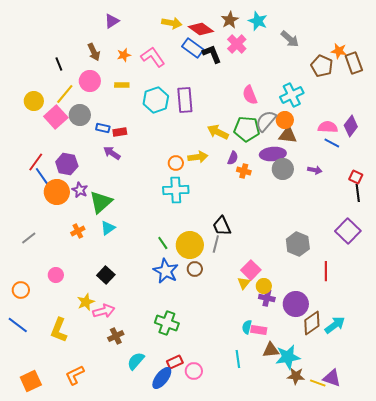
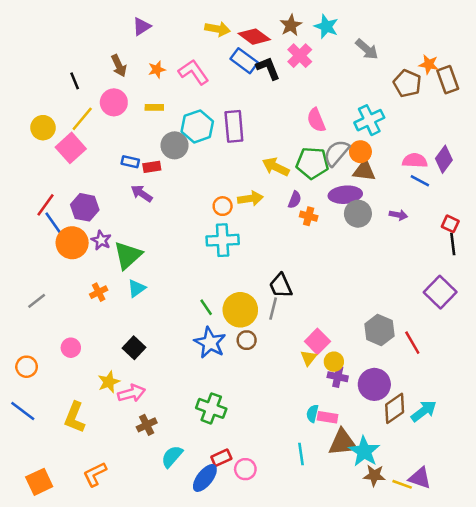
gray circle: (80, 115) -> (175, 145), moved
gray hexagon: (298, 244) -> (379, 330), moved
red line: (326, 271) -> (412, 343), turned -30
brown triangle: (271, 350) -> (343, 443), size x1.4
cyan star: (288, 357) -> (364, 451), turned -30

